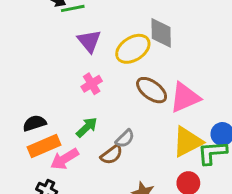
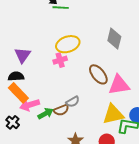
purple triangle: (89, 41) -> (22, 55), moved
yellow ellipse: (133, 49) -> (68, 44), moved
green arrow: (87, 127) -> (45, 113), moved
orange rectangle: (44, 146) -> (18, 93), turned 55

